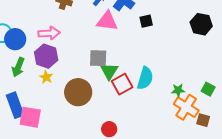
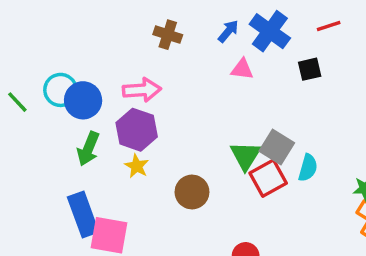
pink triangle: (107, 21) -> (242, 69), size x0.6
gray square: (98, 58) -> (277, 147), moved, turned 30
cyan semicircle: (145, 78) -> (308, 168), size x0.7
brown circle: (78, 92) -> (192, 192), size x0.7

